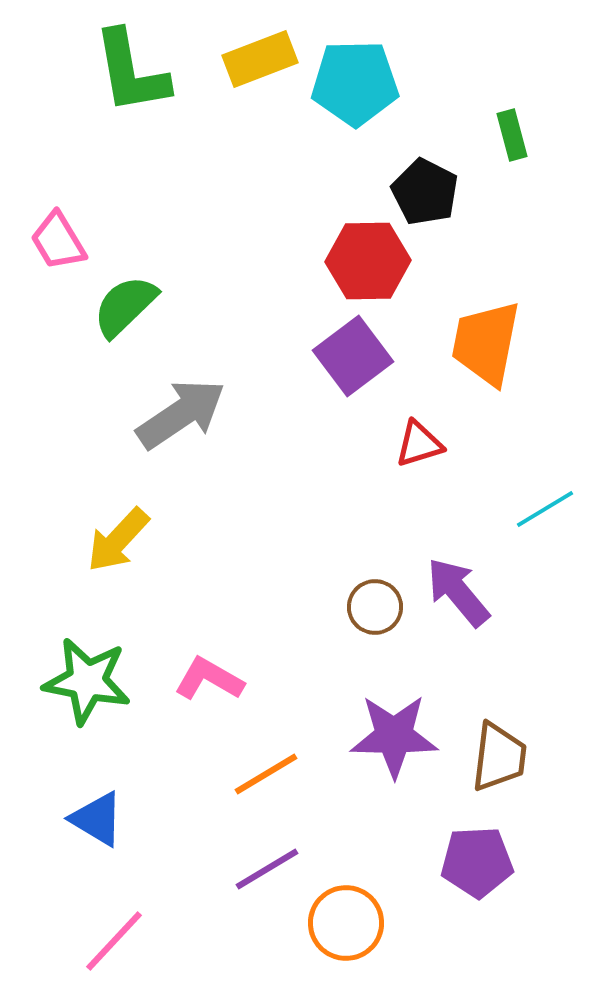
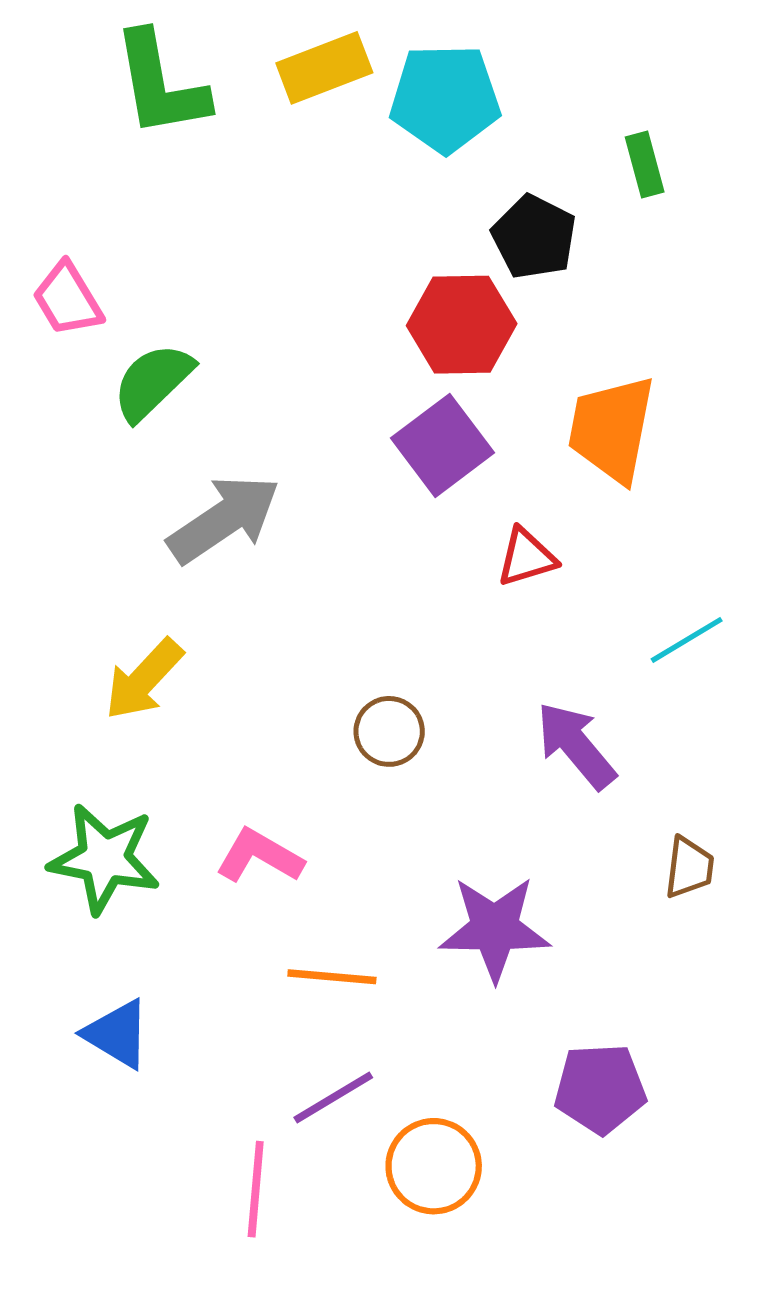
brown circle: (375, 607) -> (389, 731), moved
brown trapezoid: (499, 757) -> (689, 867), moved, size x0.7
orange line: (266, 774) -> (332, 977), turned 36
pink line: (114, 941) -> (256, 1189), moved, turned -38

